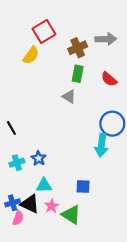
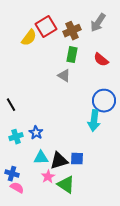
red square: (44, 31) -> (46, 27), moved
gray arrow: (106, 39) -> (98, 23), turned 126
blue cross: (13, 203) -> (12, 174), turned 32
black triangle: (30, 204) -> (59, 161), moved, turned -42
pink semicircle: (18, 218) -> (17, 188), turned -80

